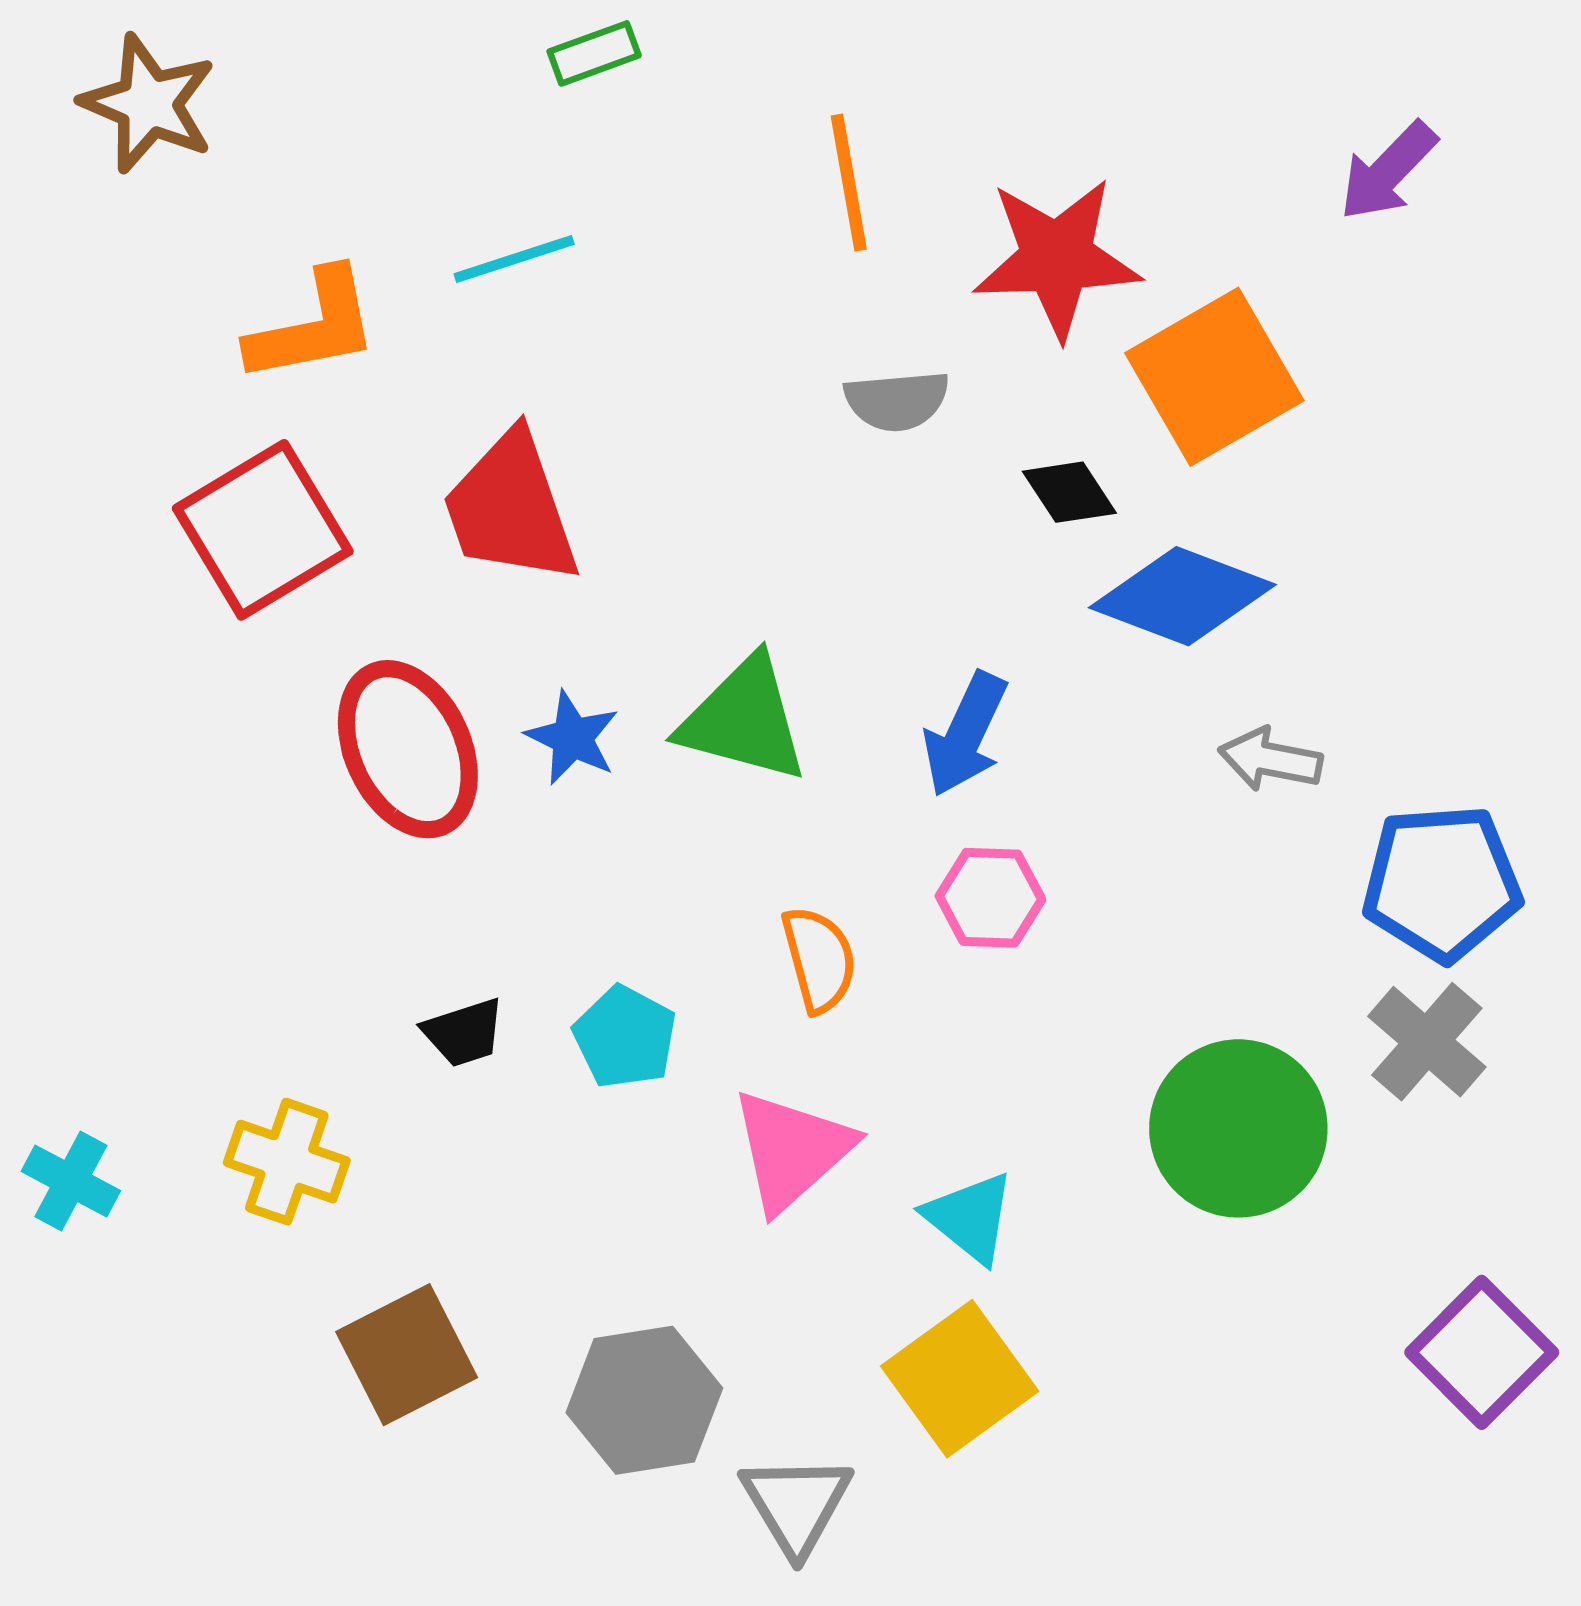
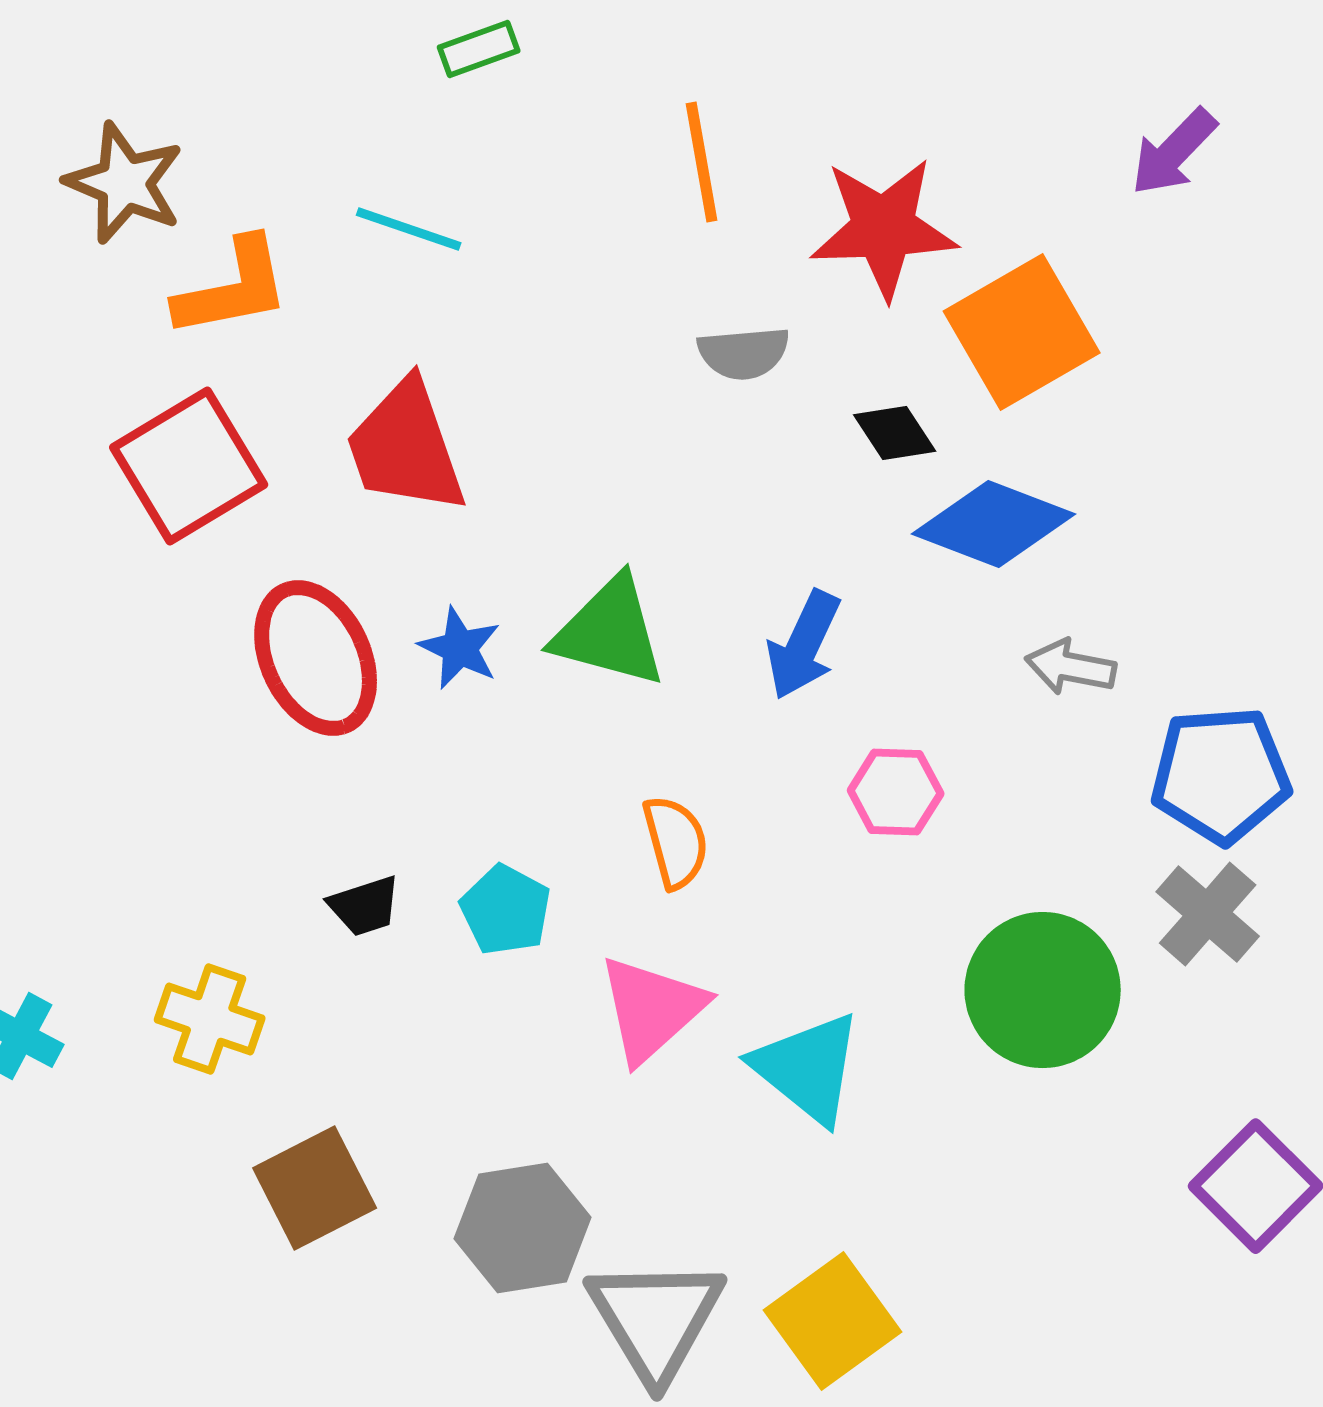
brown star: (149, 104) -> (125, 183), moved
cyan line: (514, 259) -> (409, 229), turned 37
pink hexagon: (990, 898) -> (896, 792), moved
cyan triangle: (970, 1218) -> (808, 1068), size x1.4
yellow square: (960, 1379) -> (833, 1321), moved
gray triangle: (796, 1504) -> (656, 1319), size x1.4

